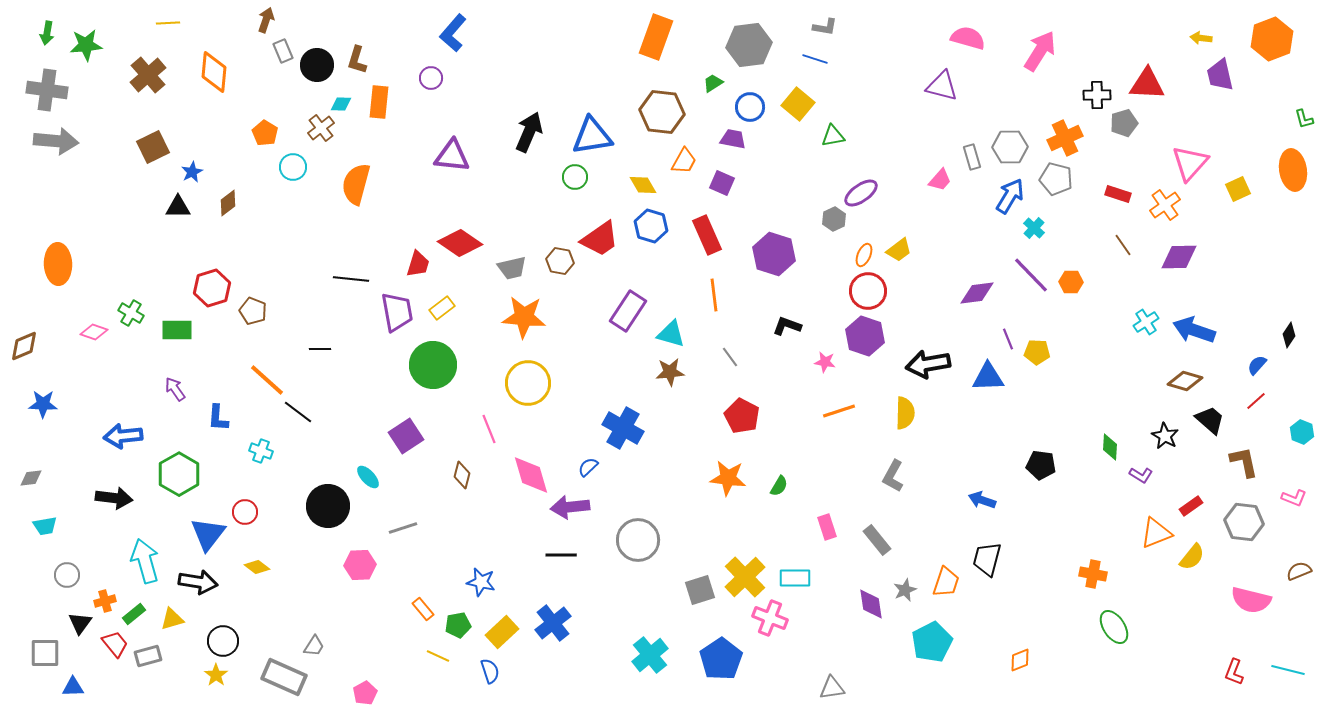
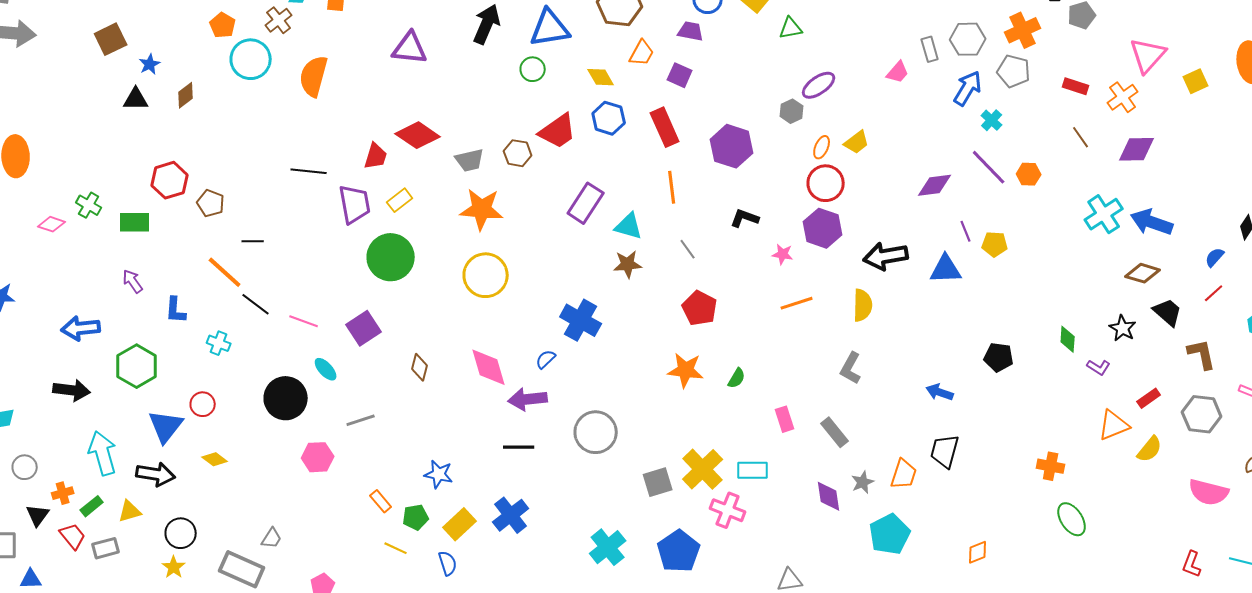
cyan circle: (293, 167) -> (251, 59), size x1.5
cyan cross: (1146, 322) -> (1104, 214), size x1.5
black line: (320, 349) -> (253, 241), moved
pink line: (489, 429) -> (304, 321), moved, turned -48

